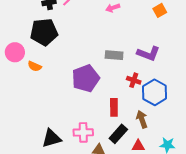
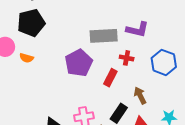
gray rectangle: (114, 55) -> (104, 36), size x1.5
blue hexagon: (155, 92) -> (164, 62), moved
red rectangle: (114, 107) -> (110, 78), moved, turned 36

